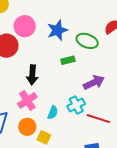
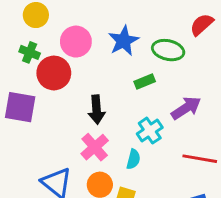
cyan cross: (76, 105) -> (150, 131), moved

